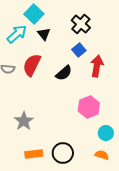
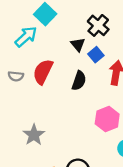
black triangle: (44, 34) -> (78, 45), moved
black semicircle: (64, 73) -> (79, 81), turned -30

